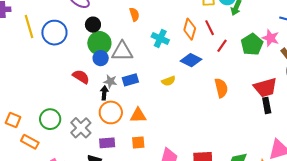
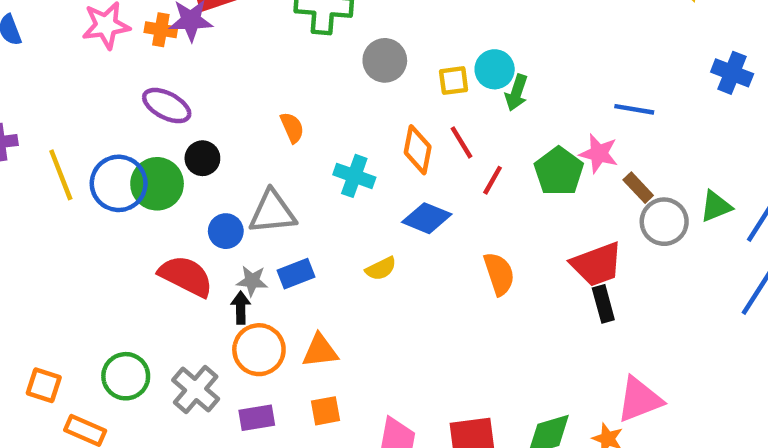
green circle: (99, 43) -> (157, 184), moved
red semicircle: (81, 77) -> (186, 276), size x1.4

